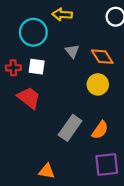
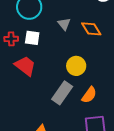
yellow circle: (98, 84) -> (76, 66), moved

